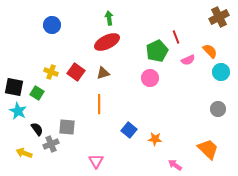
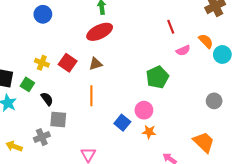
green pentagon: (157, 51) -> (157, 77), moved
cyan circle: (221, 72) -> (222, 54), moved
pink circle: (150, 78) -> (144, 110), moved
black semicircle: (37, 129) -> (47, 99), moved

